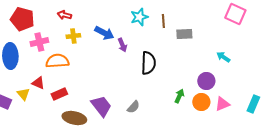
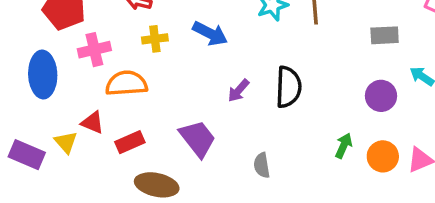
gray rectangle: (184, 34) -> (385, 35), moved
purple arrow: (122, 45) -> (239, 91), moved, turned 64
purple circle: (206, 81) -> (381, 96), moved
purple trapezoid: (101, 106) -> (198, 139), moved
gray semicircle: (133, 107) -> (262, 165), turned 128

